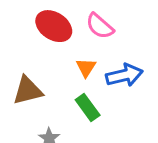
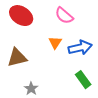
red ellipse: (54, 26) -> (21, 16), moved
green rectangle: (88, 107) -> (83, 80), moved

